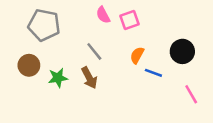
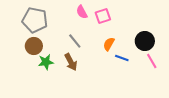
brown circle: (29, 65) -> (34, 46), moved
pink line: (191, 94) -> (152, 61), moved

